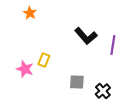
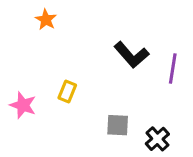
pink star: (25, 69) -> (23, 105), moved

